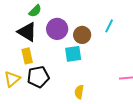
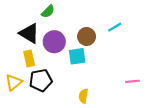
green semicircle: (35, 11) -> (48, 11), moved
cyan line: (109, 26) -> (115, 27), turned 32
purple circle: (57, 29) -> (54, 42), moved

